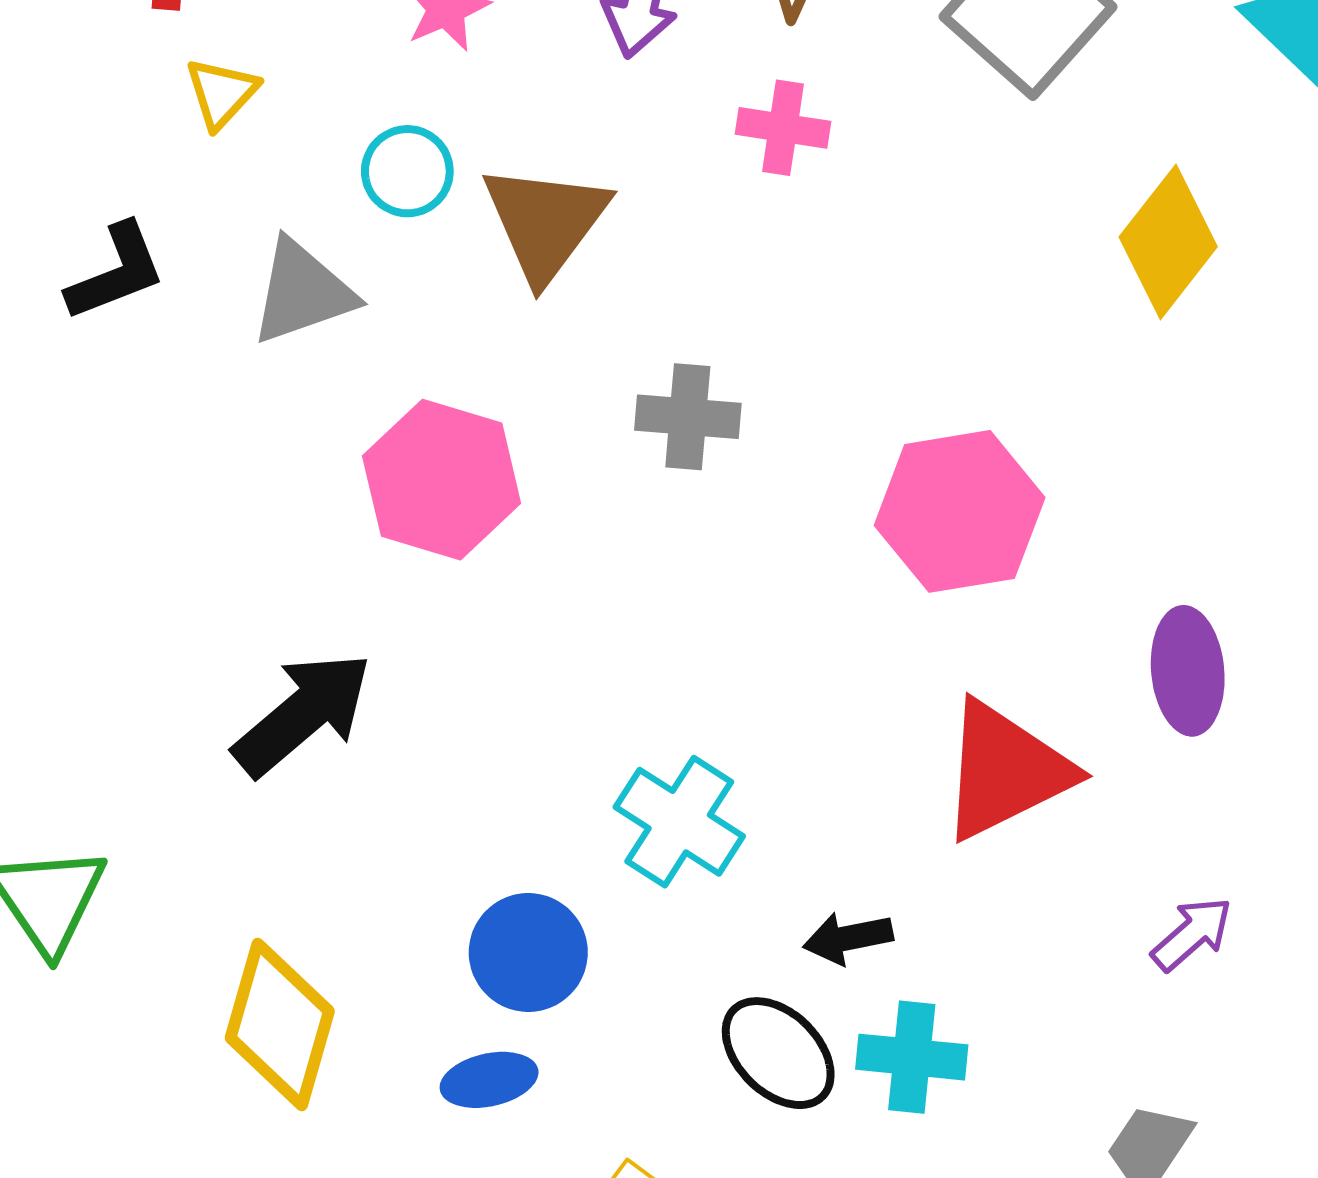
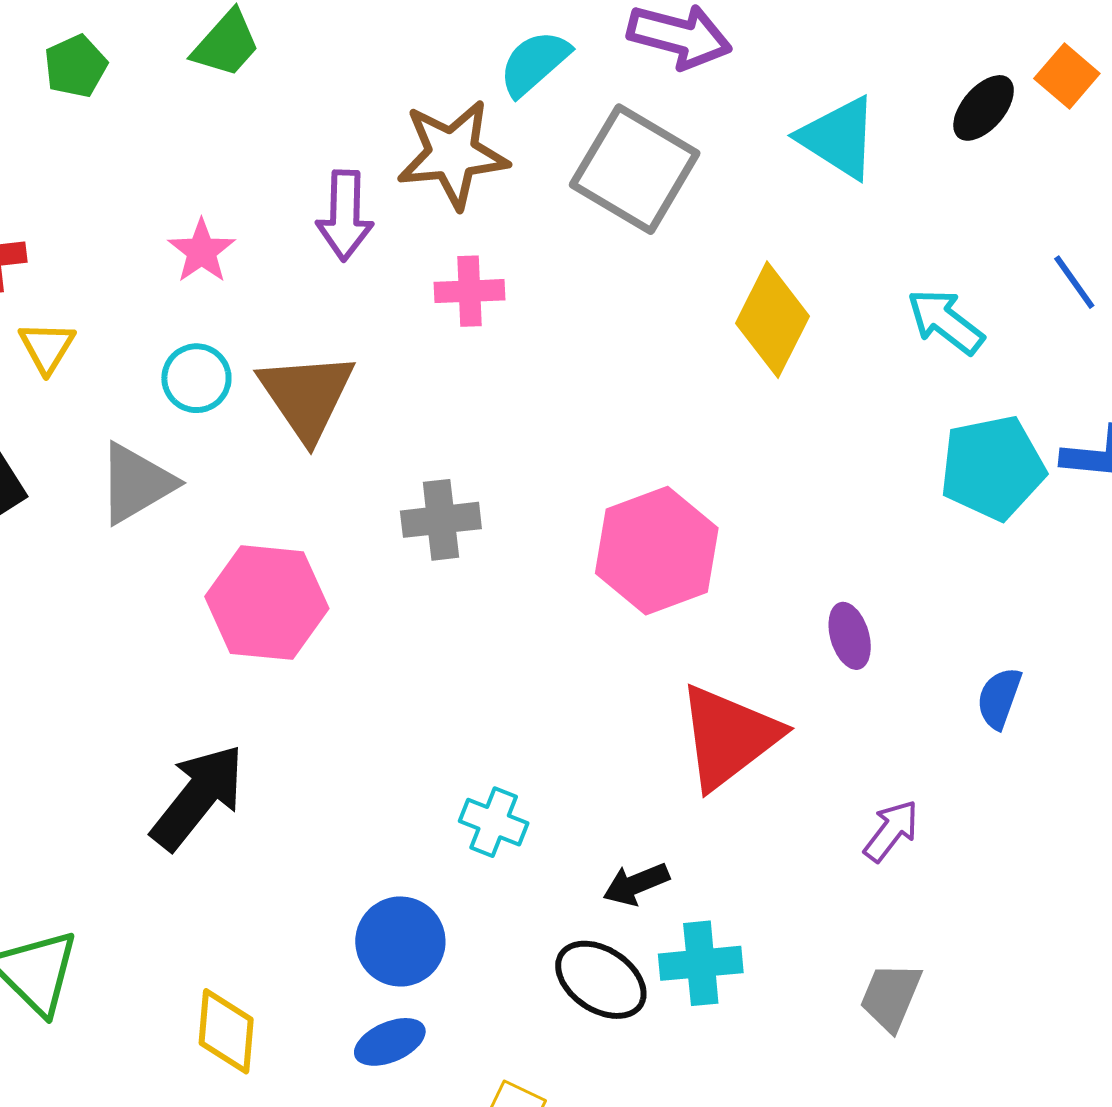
purple ellipse: (1188, 671) -> (850, 636), size x0.7
cyan cross: (679, 822) -> (494, 822), size x0.7
yellow diamond: (280, 1024) -> (226, 1031), size x0.7

